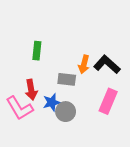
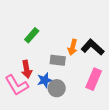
green rectangle: (37, 51) -> (32, 35), turned 35

